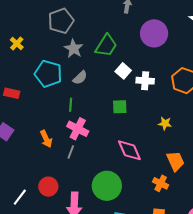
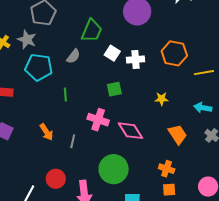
gray star: (74, 49) -> (27, 40), moved
gray semicircle: (80, 78) -> (73, 56), moved
pink cross: (78, 129) -> (98, 120), moved
orange cross: (161, 183) -> (167, 169), moved

